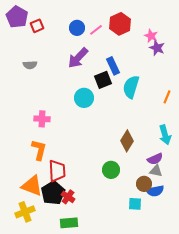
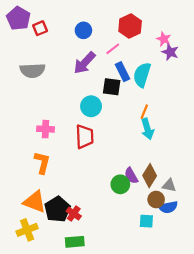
pink line: (96, 30) -> (113, 49), moved
gray semicircle: (30, 65) -> (32, 70), size x1.6
black square: (103, 80) -> (112, 87), turned 30
cyan semicircle: (131, 87) -> (142, 75), moved
orange line: (167, 97) -> (144, 112), moved
cyan arrow: (165, 135) -> (147, 129), moved
brown diamond: (127, 141) -> (150, 176), moved
purple semicircle: (155, 159) -> (131, 176), moved, turned 84
red trapezoid: (57, 171) -> (85, 137), moved

